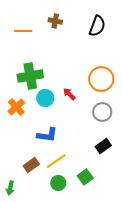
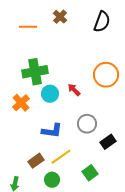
brown cross: (55, 21) -> (60, 17), turned 32
gray circle: (102, 112) -> (87, 124), moved
green circle: (58, 183) -> (52, 180), moved

